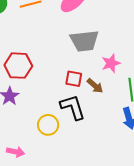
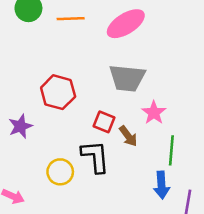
pink star: (111, 63) -> (154, 113), turned -30
red hexagon: (18, 66) -> (58, 92), moved

